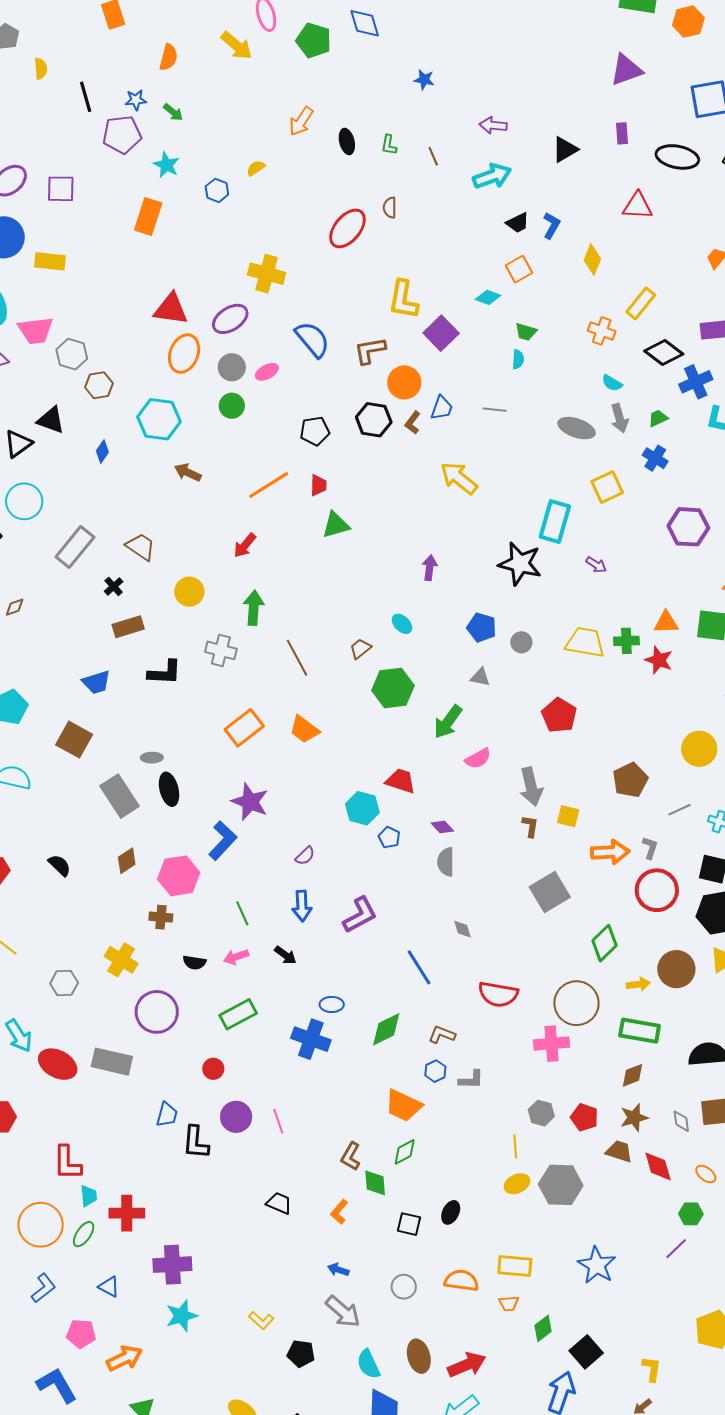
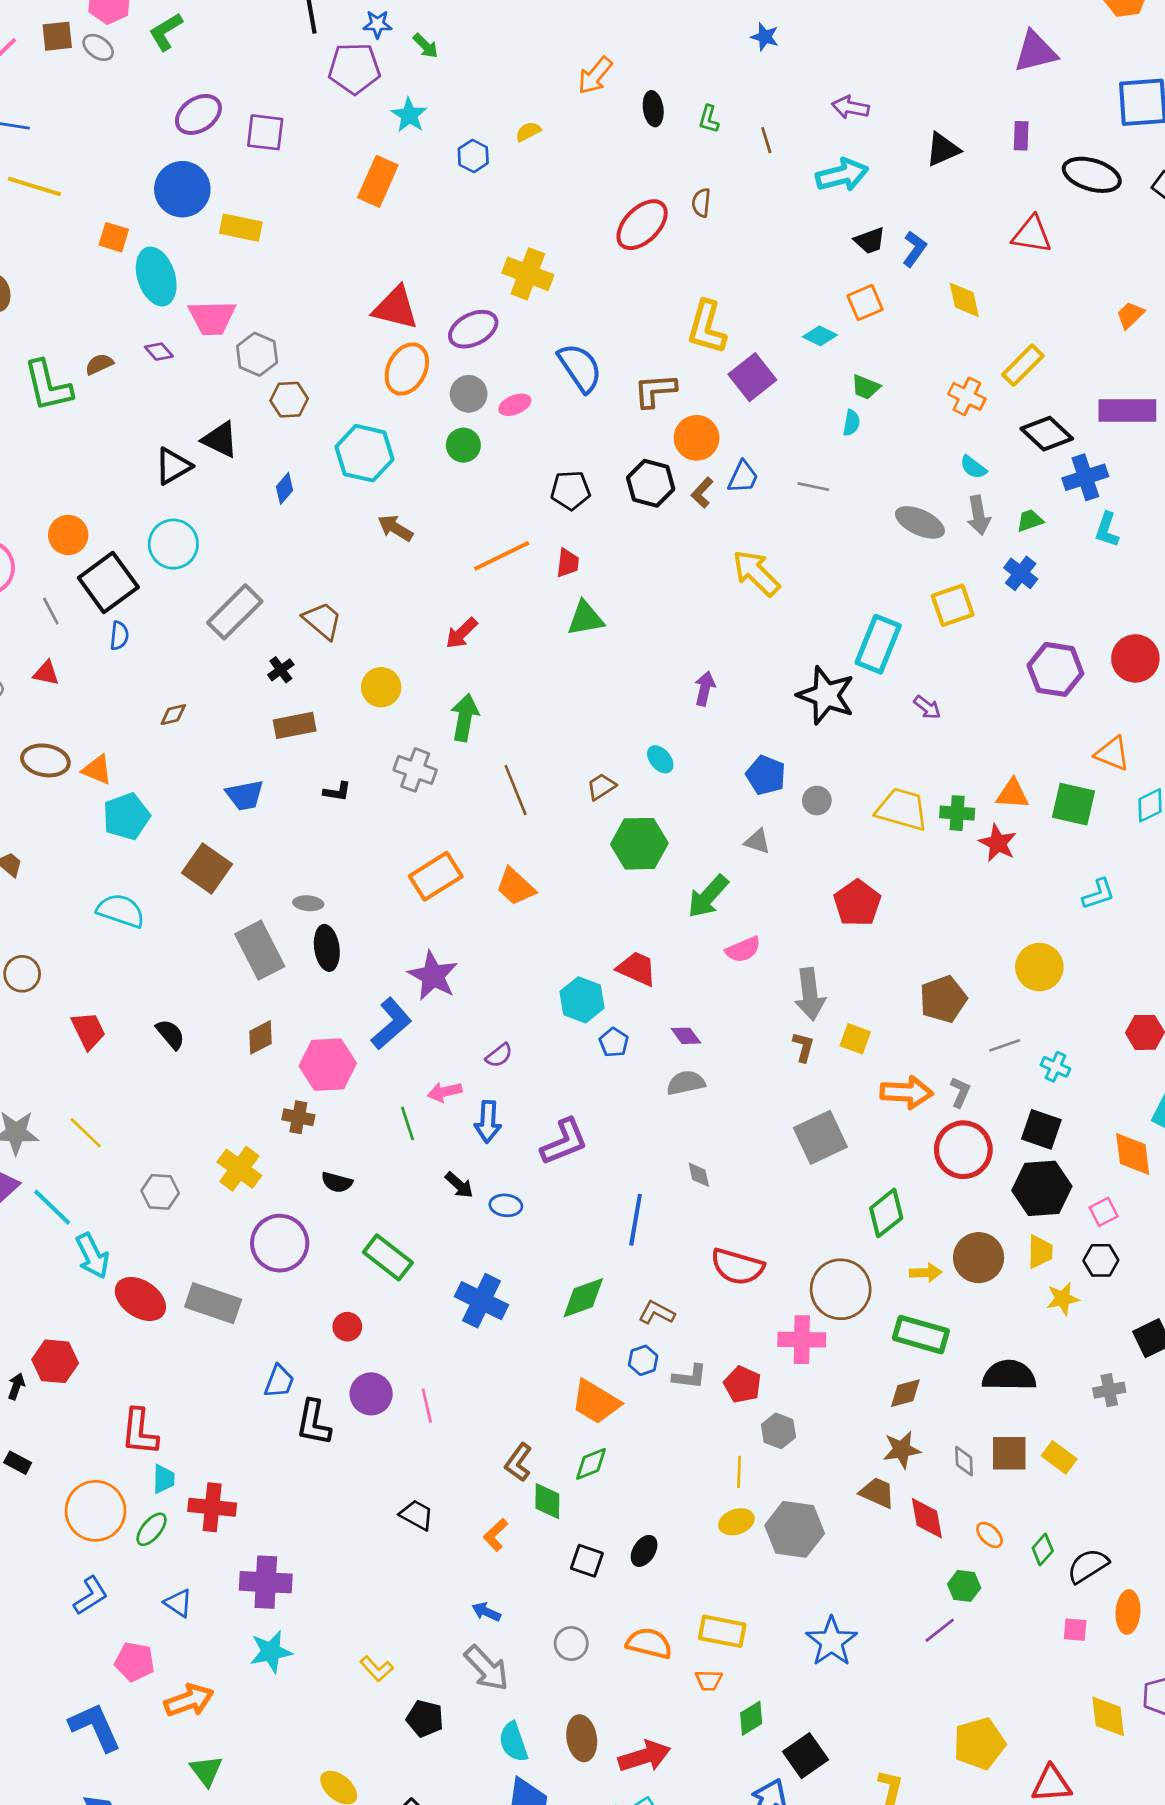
yellow diamond: (592, 260) -> (964, 300), turned -40
brown diamond: (15, 607) -> (173, 715), moved
black L-shape: (165, 673) -> (337, 792), size x0.6
gray semicircle: (446, 862) -> (686, 1083), turned 72
pink arrow: (236, 957) -> (445, 1092), moved
blue line: (419, 967) -> (636, 1220), turned 36
blue ellipse: (332, 1004) -> (506, 1205), moved
green rectangle: (238, 1014) -> (388, 1257), turned 60
red pentagon: (584, 1117) -> (742, 1385), moved

